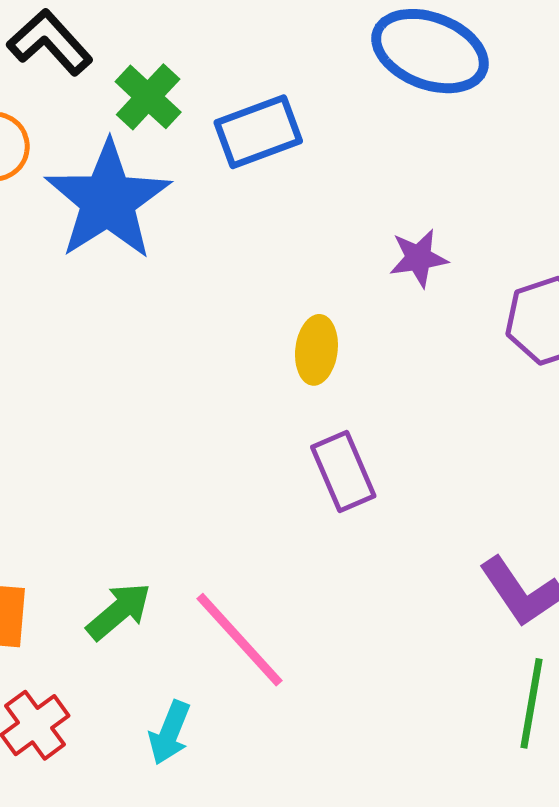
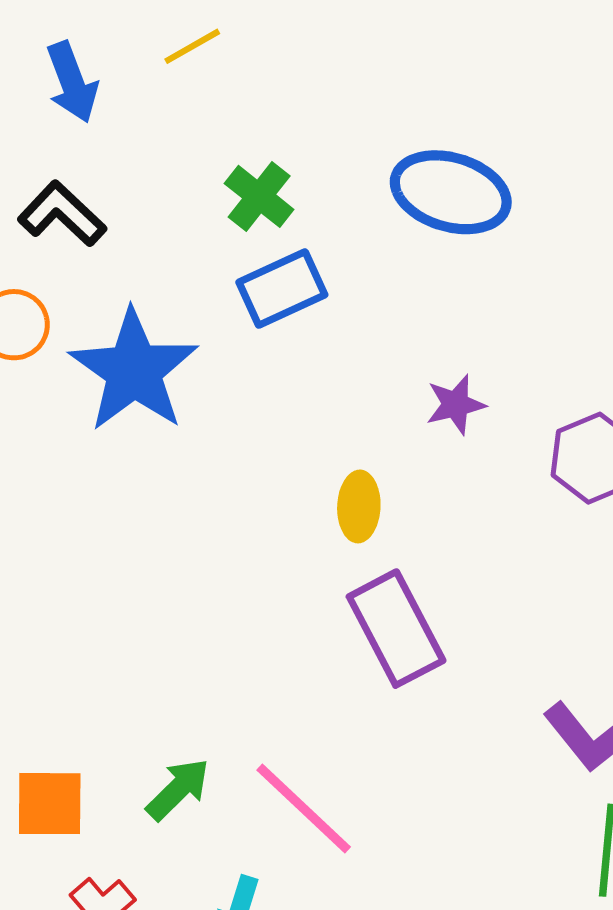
green cross: (148, 97) -> (259, 196), moved
purple rectangle: (343, 472) -> (396, 629), size x1.4

